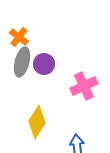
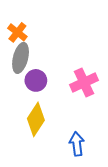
purple circle: (44, 64) -> (36, 80), moved

